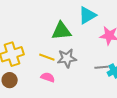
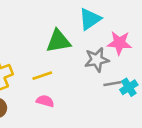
yellow line: (47, 57) -> (42, 76), turned -35
gray star: (67, 58) -> (97, 60), moved

